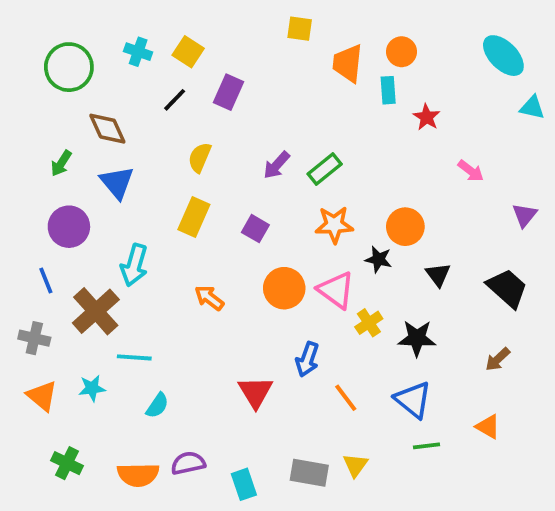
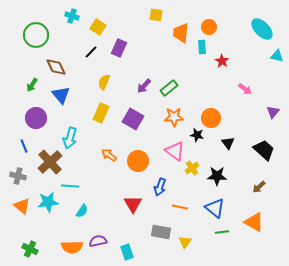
cyan cross: (138, 52) -> (72, 16), moved
purple square: (255, 229) -> (133, 119), size x1.5
orange circle: (284, 288) -> (138, 161), moved
cyan star: (92, 388) -> (48, 202), size x1.5
orange line: (346, 398) -> (180, 207), turned -42
orange triangle: (488, 427) -> (254, 222), size x1.5
green cross: (67, 463) -> (30, 249), moved
gray rectangle: (309, 473) -> (161, 232), moved

